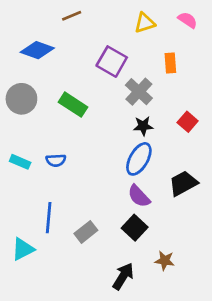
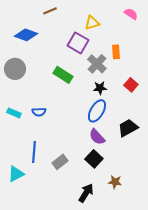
yellow triangle: (145, 23) -> (92, 23), moved
orange rectangle: (170, 63) -> (116, 52), moved
green rectangle: (73, 105) -> (63, 75), moved

